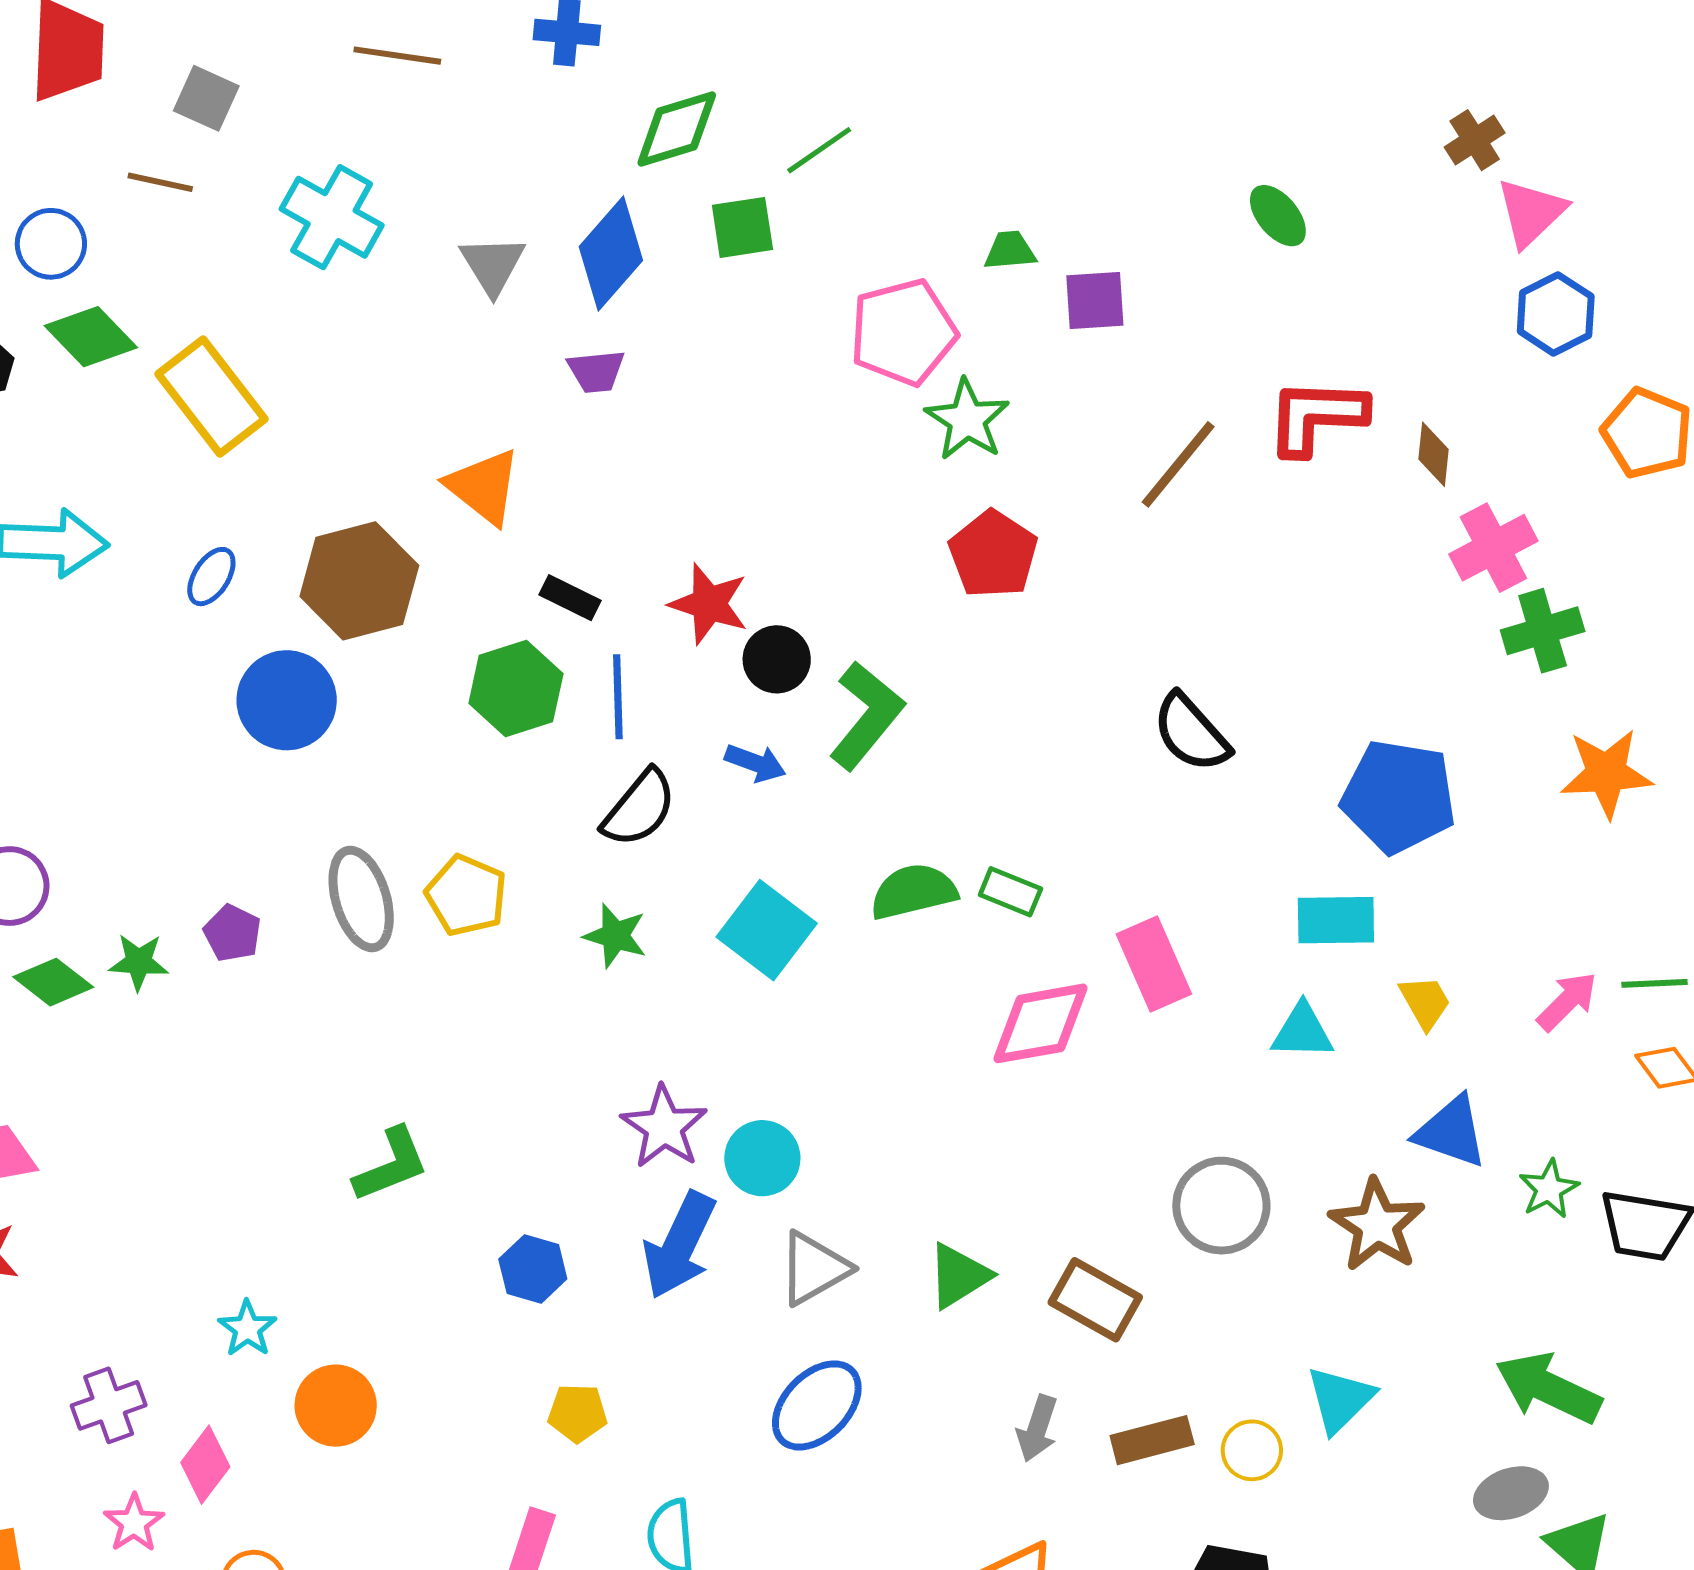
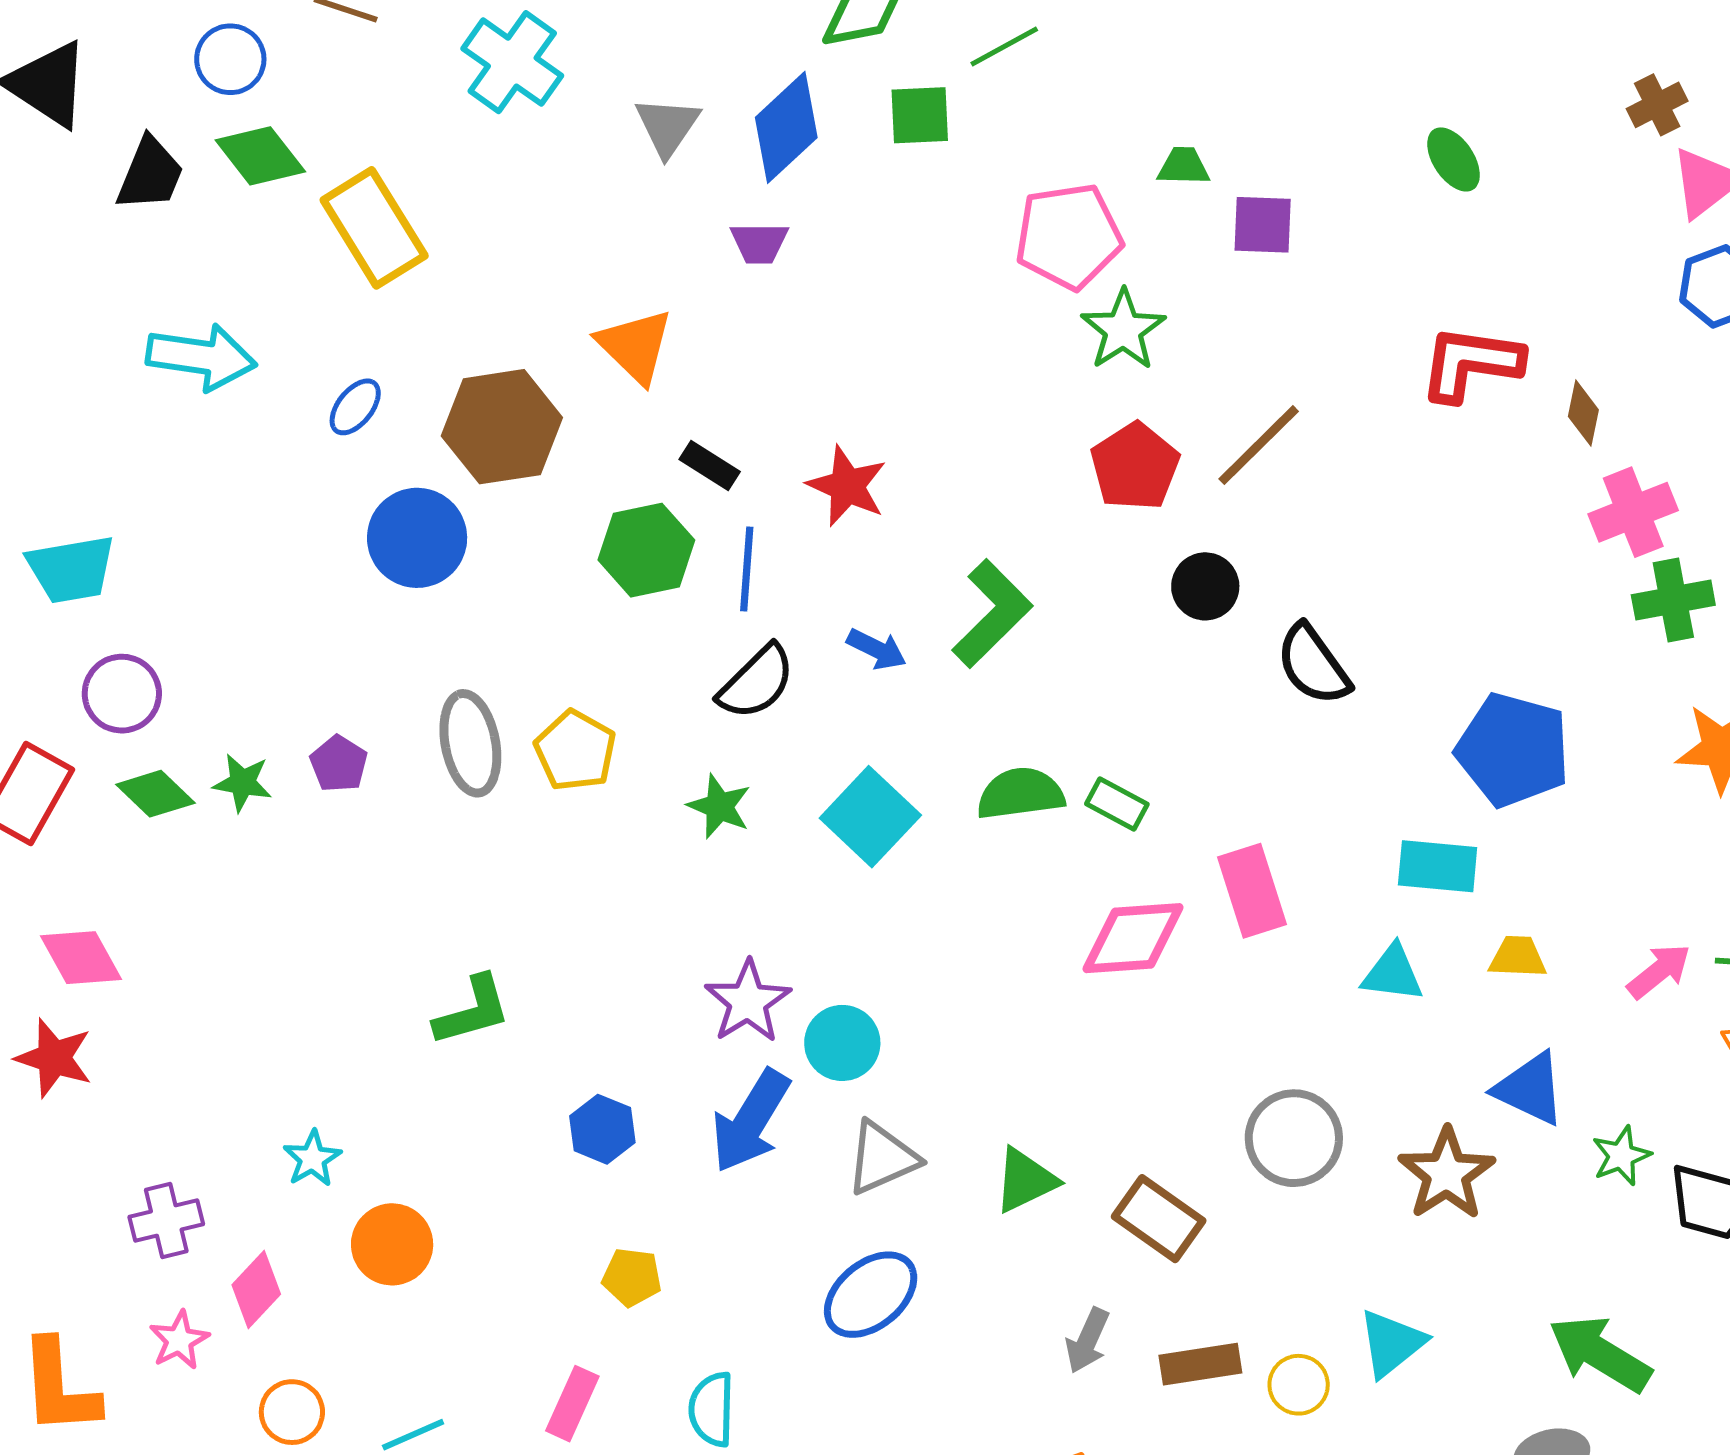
brown line: (1178, 464) -> (1259, 445), moved
black circle: (777, 659) -> (1205, 586), moved
yellow trapezoid: (1425, 1002) -> (1518, 957), turned -64

